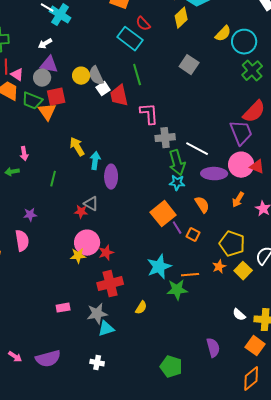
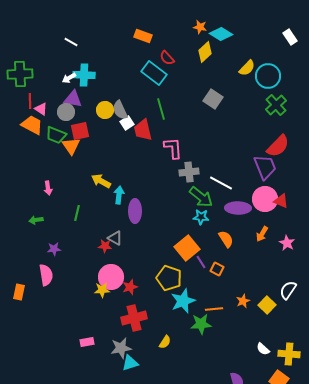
cyan cross: (60, 15) -> (84, 75), moved, turned -30
yellow arrow: (77, 147) -> (101, 181), turned -30
green arrow: (177, 163) -> (201, 197), turned -35
green arrow: (12, 172) -> (36, 220), moved
yellow pentagon: (232, 244) -> (169, 278), moved

